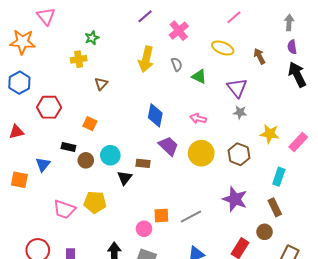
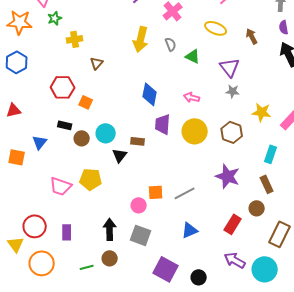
green star: (92, 38) -> (55, 18), moved
red hexagon: (49, 107) -> (63, 87), moved
purple trapezoid: (169, 146) -> (163, 124), turned -130

